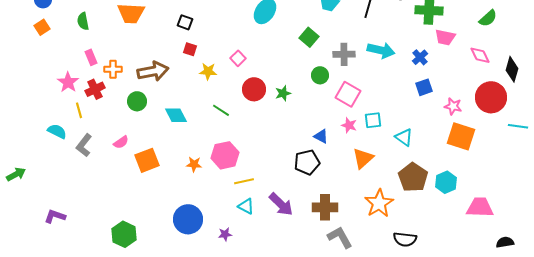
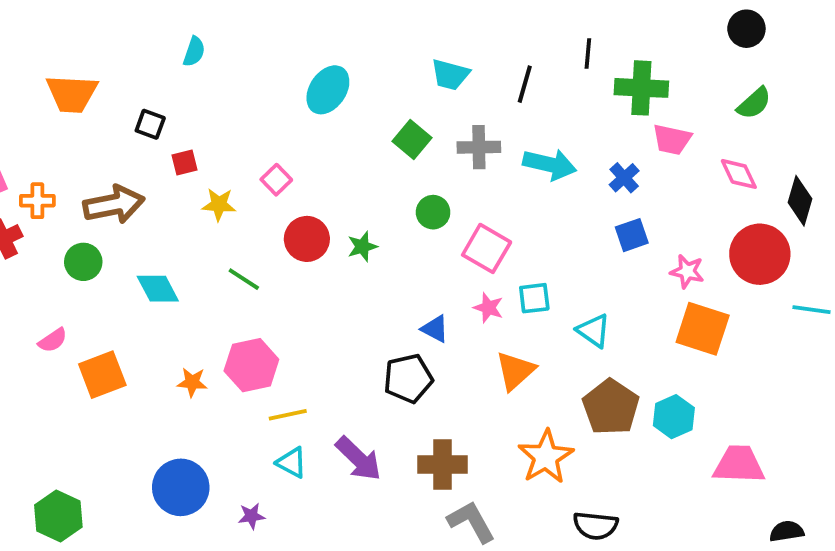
black square: (185, 22) -> (150, 124), moved
red square: (190, 49) -> (185, 162), turned -32
gray cross: (344, 54) -> (479, 147), moved

